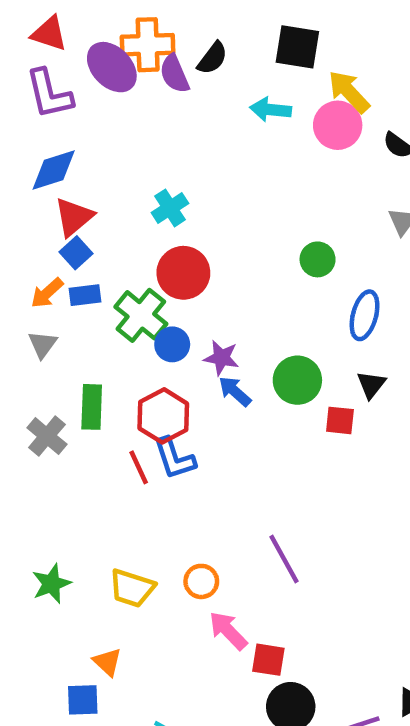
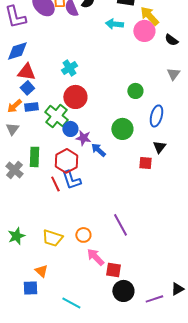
red triangle: (74, 217) -> (26, 72), turned 48
purple star: (221, 358) -> (83, 138), moved
green circle: (297, 380) -> (122, 129), moved

